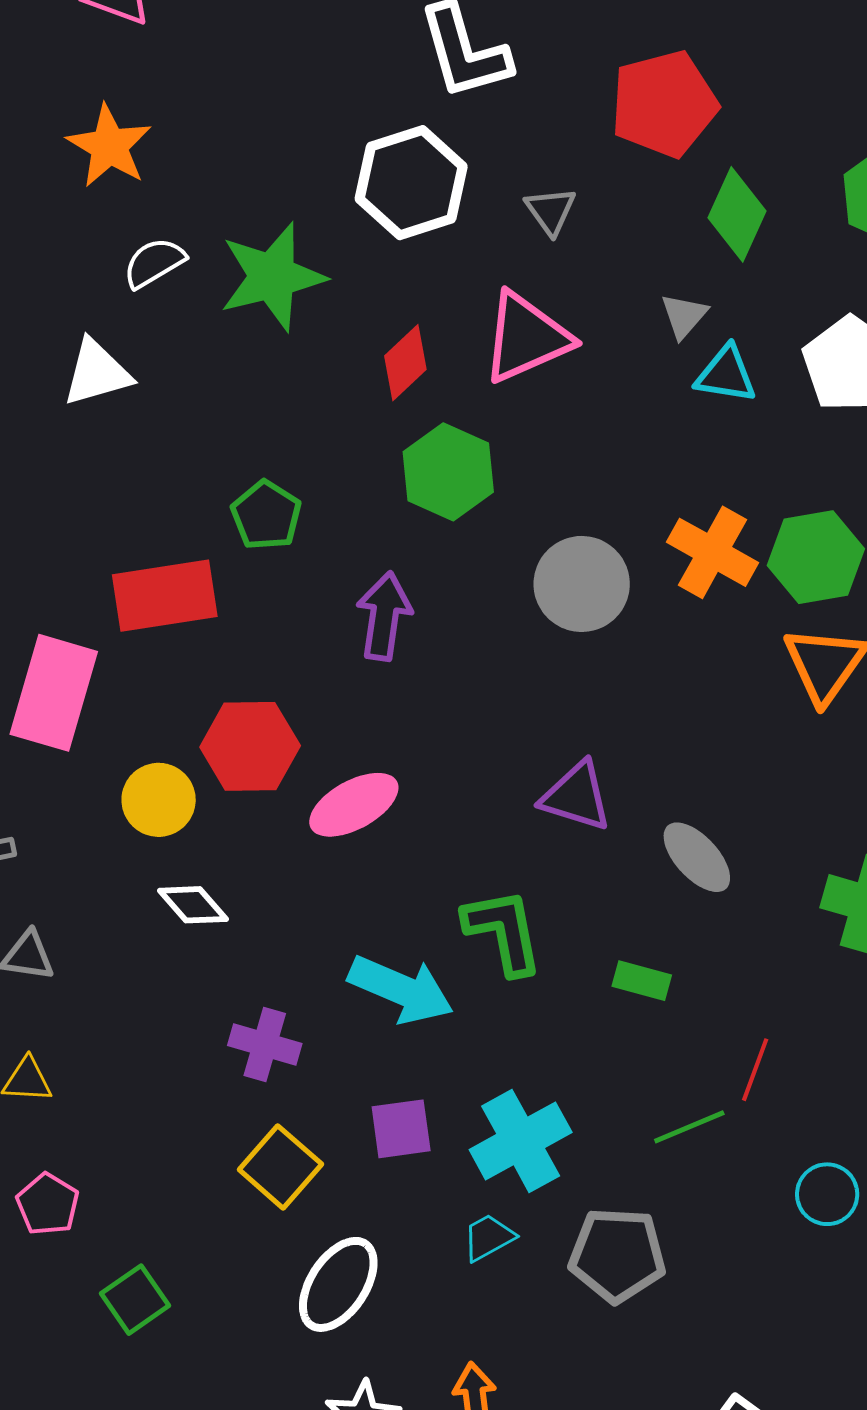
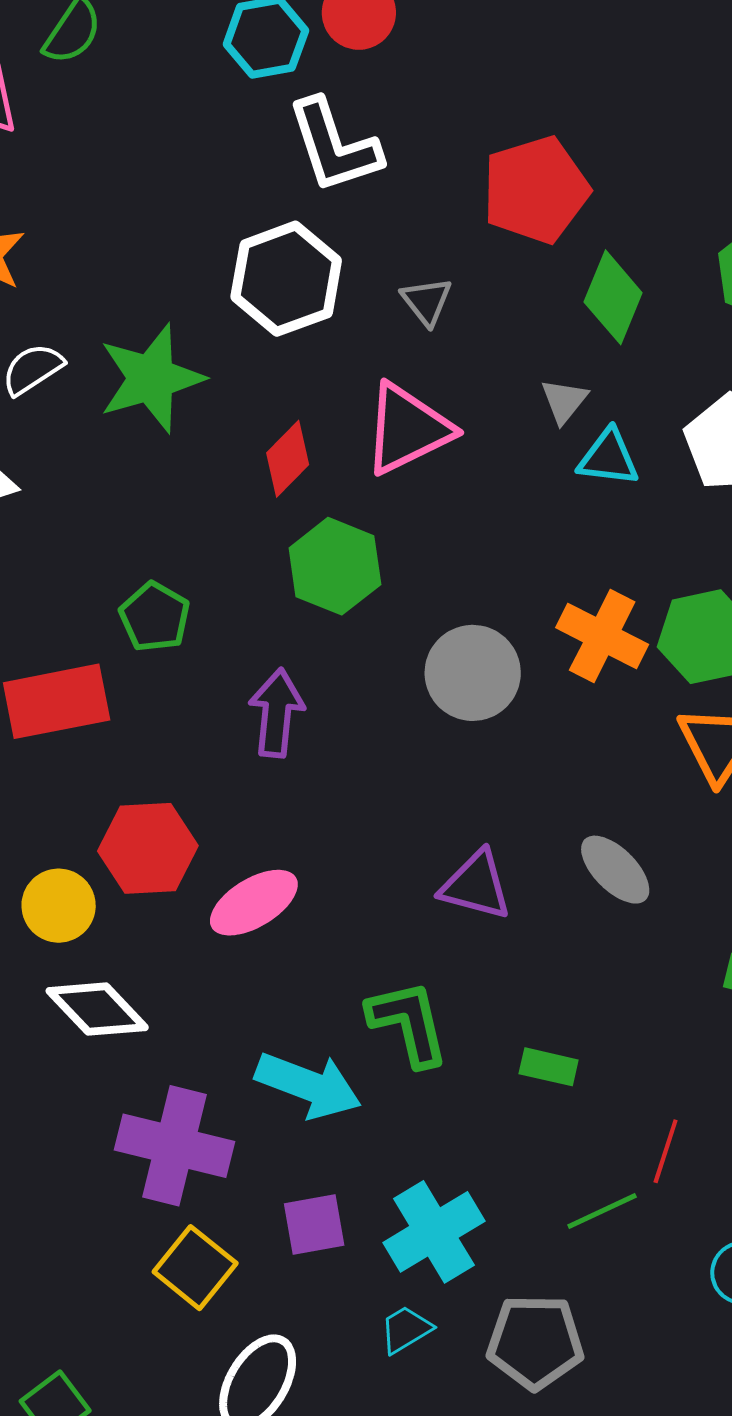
gray ellipse: (697, 857) -> (615, 870), moved
white diamond: (193, 905) -> (97, 1009), size x1.4
purple cross: (265, 1044) -> (174, 1146), size x1.6

